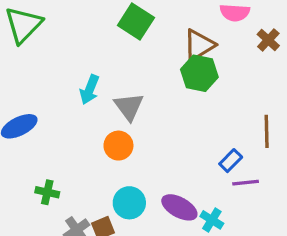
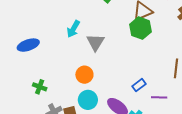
orange circle: (118, 146) -> (84, 75), moved
blue rectangle: (231, 161) -> (139, 85), moved

